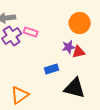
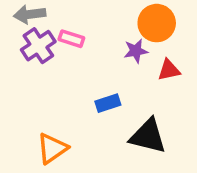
purple star: (69, 47) -> (136, 51), moved
red triangle: (79, 52) -> (169, 70), moved

